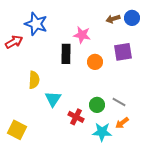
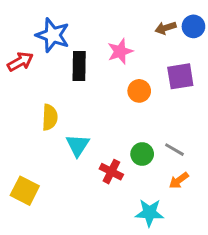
pink star: (82, 35) -> (120, 51), turned -30
black rectangle: (66, 54) -> (79, 66), moved
cyan star: (102, 132) -> (149, 213), moved

